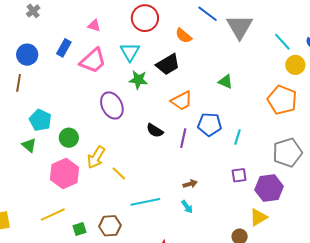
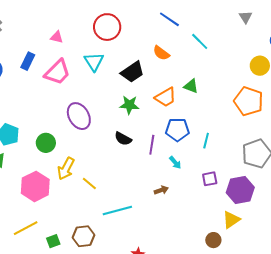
gray triangle: (240, 27) -> (246, 17), moved, size x0.5
orange semicircle: (184, 36) -> (161, 53), moved
cyan line: (282, 42) -> (200, 41), moved
green star: (138, 80) -> (129, 105), moved
orange trapezoid: (182, 101) -> (166, 97), moved
green circle: (69, 138) -> (46, 143), moved
cyan arrow: (187, 207) -> (175, 163), moved

